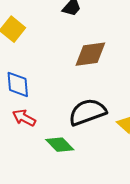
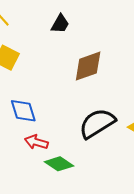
green diamond: (60, 145) -> (59, 164), moved

